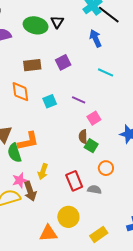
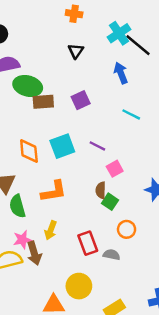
green ellipse: (36, 25) -> (28, 86), moved
orange diamond: (20, 92) -> (29, 151), moved
cyan square: (50, 101) -> (62, 146), size x1.5
orange L-shape: (28, 141) -> (54, 191), moved

